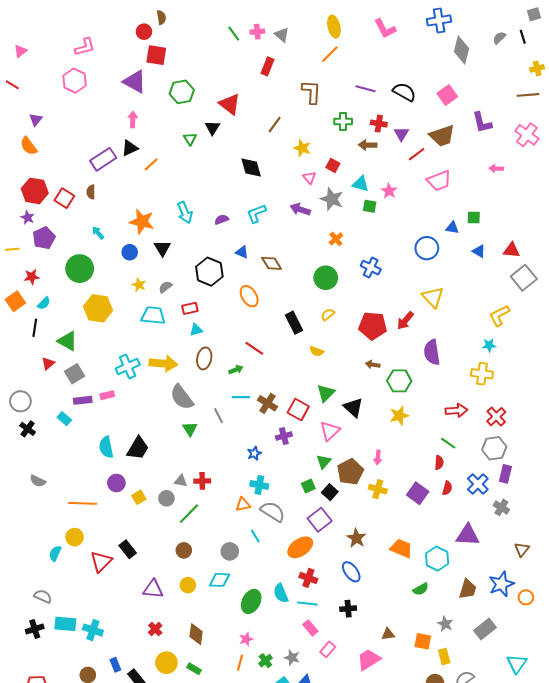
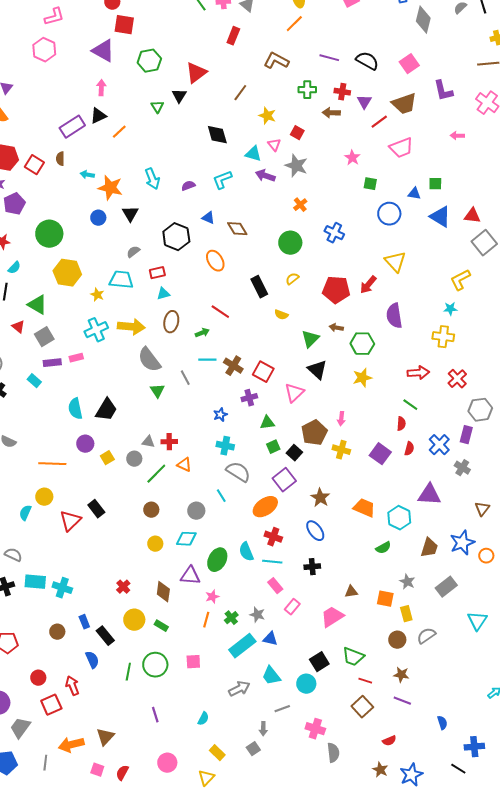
brown L-shape: (311, 92) -> (276, 61), turned -65
red triangle: (230, 104) -> (196, 73), turned 45
cyan triangle: (360, 184) -> (253, 154), moved
green square: (370, 206) -> (370, 184), moved
cyan arrow: (98, 233) -> (87, 175), moved, turned -40
blue triangle: (479, 251) -> (440, 217), size x1.6
yellow star: (139, 285) -> (97, 295), moved
red triangle: (48, 364) -> (18, 327), turned -40
green triangle: (326, 393) -> (310, 339), moved
gray hexagon: (494, 448) -> (480, 410), moved
green triangle: (324, 462) -> (267, 423), moved, turned 42
orange triangle: (243, 504) -> (184, 465), moved, turned 35
purple triangle: (153, 589) -> (190, 576), moved

